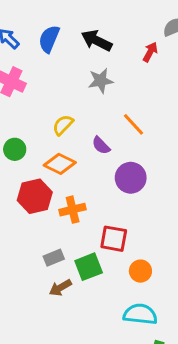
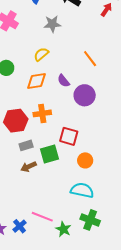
gray star: (101, 81) -> (52, 24), moved
purple semicircle: (101, 145) -> (64, 81), moved
orange diamond: (60, 164) -> (36, 81), turned -40
red hexagon: (35, 196) -> (16, 121), moved

